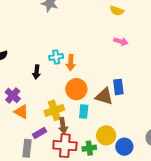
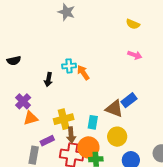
orange arrow: (71, 63) -> (83, 73), turned 140
blue rectangle: (118, 87) -> (129, 100), turned 56
orange circle: (76, 89) -> (88, 147), moved
orange triangle: (21, 112) -> (31, 118), turned -49
yellow circle: (106, 135) -> (117, 137), moved

